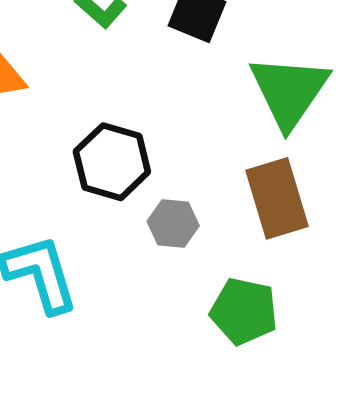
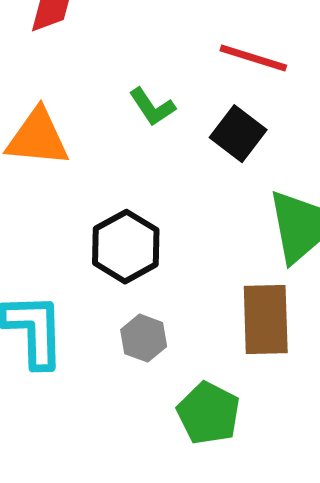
gray hexagon: (173, 224) -> (144, 338), moved

